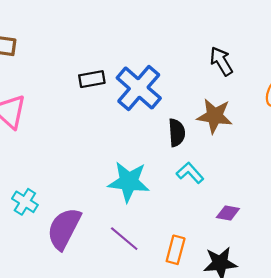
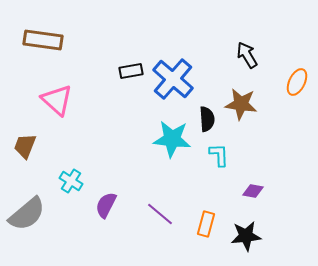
cyan L-shape: (190, 173) -> (219, 155), turned 40
cyan star: (129, 182) -> (172, 139), moved
purple semicircle: (64, 229) -> (106, 205), size x0.7

